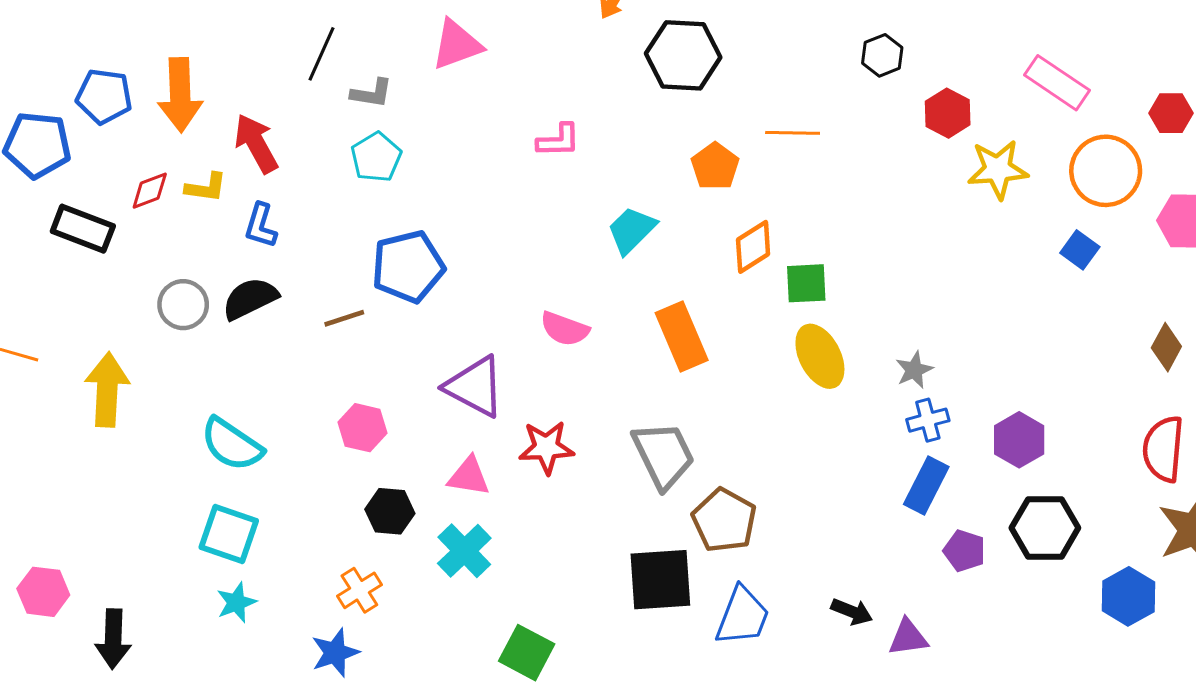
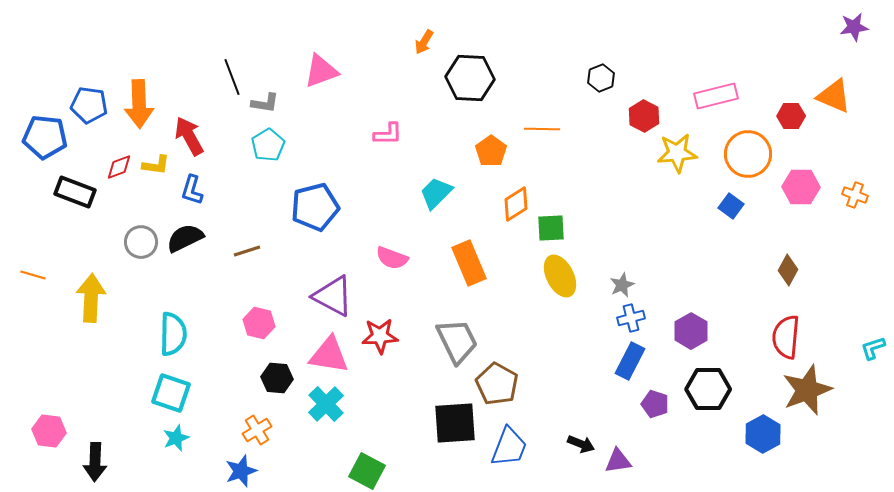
black line: (321, 54) -> (232, 77), turned -45
pink rectangle: (1057, 83) -> (716, 96), turned -48
blue pentagon: (408, 267) -> (315, 207), moved
cyan semicircle: (232, 444) -> (173, 334), turned -123
pink triangle: (469, 476) -> (329, 355), size x1.4

